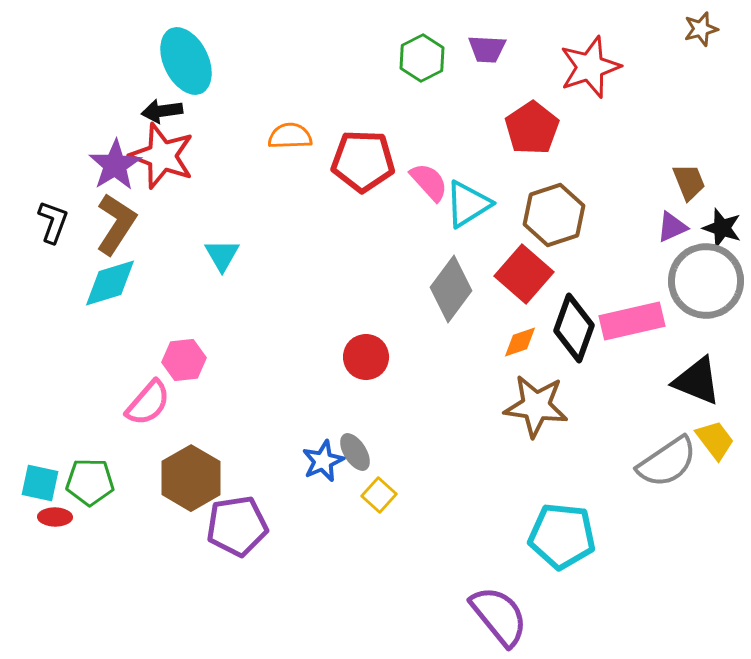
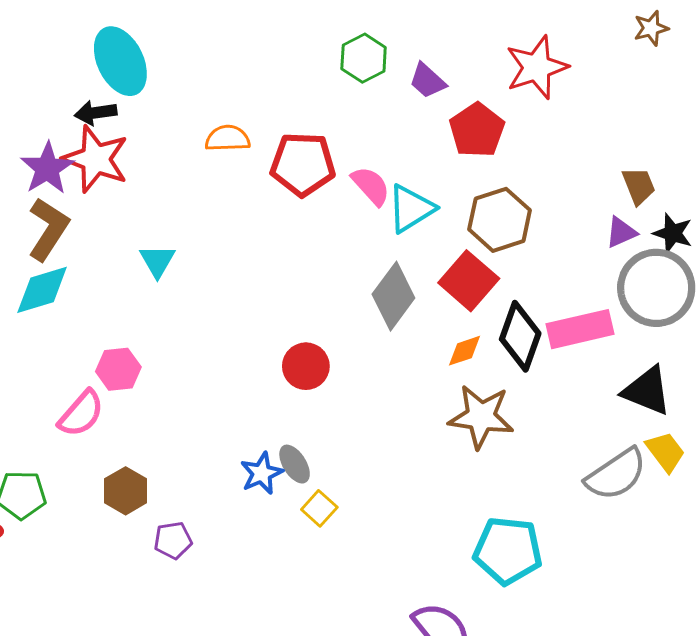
purple trapezoid: (487, 49) -> (427, 81), moved, turned 39
brown hexagon: (191, 478) -> (126, 491), size x0.7
purple pentagon: (237, 526) -> (173, 540), size x0.6

